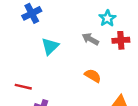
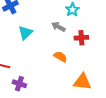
red cross: (121, 40) -> (81, 38), moved

